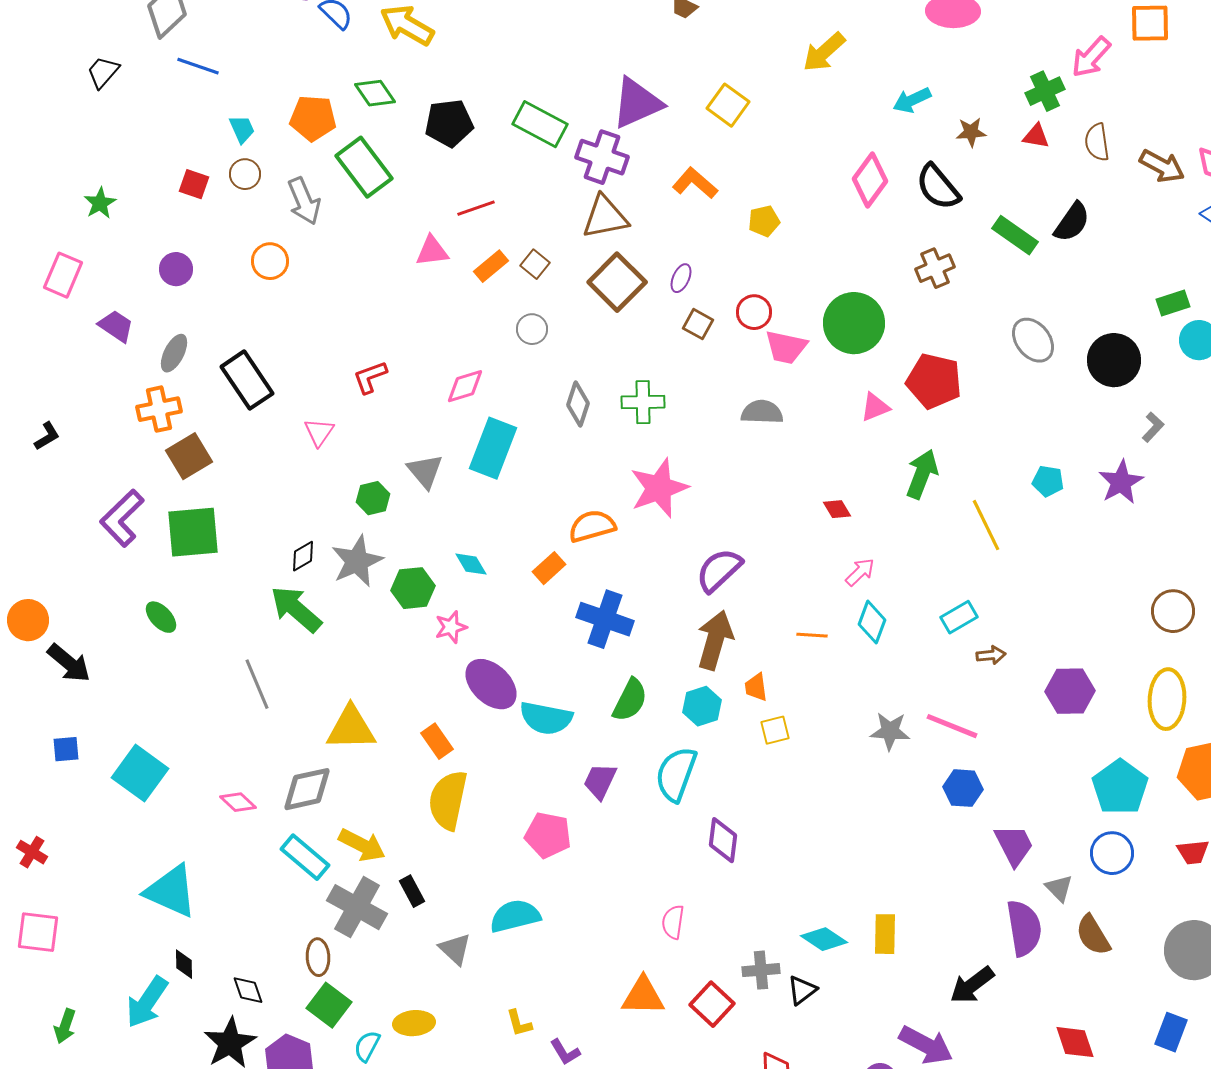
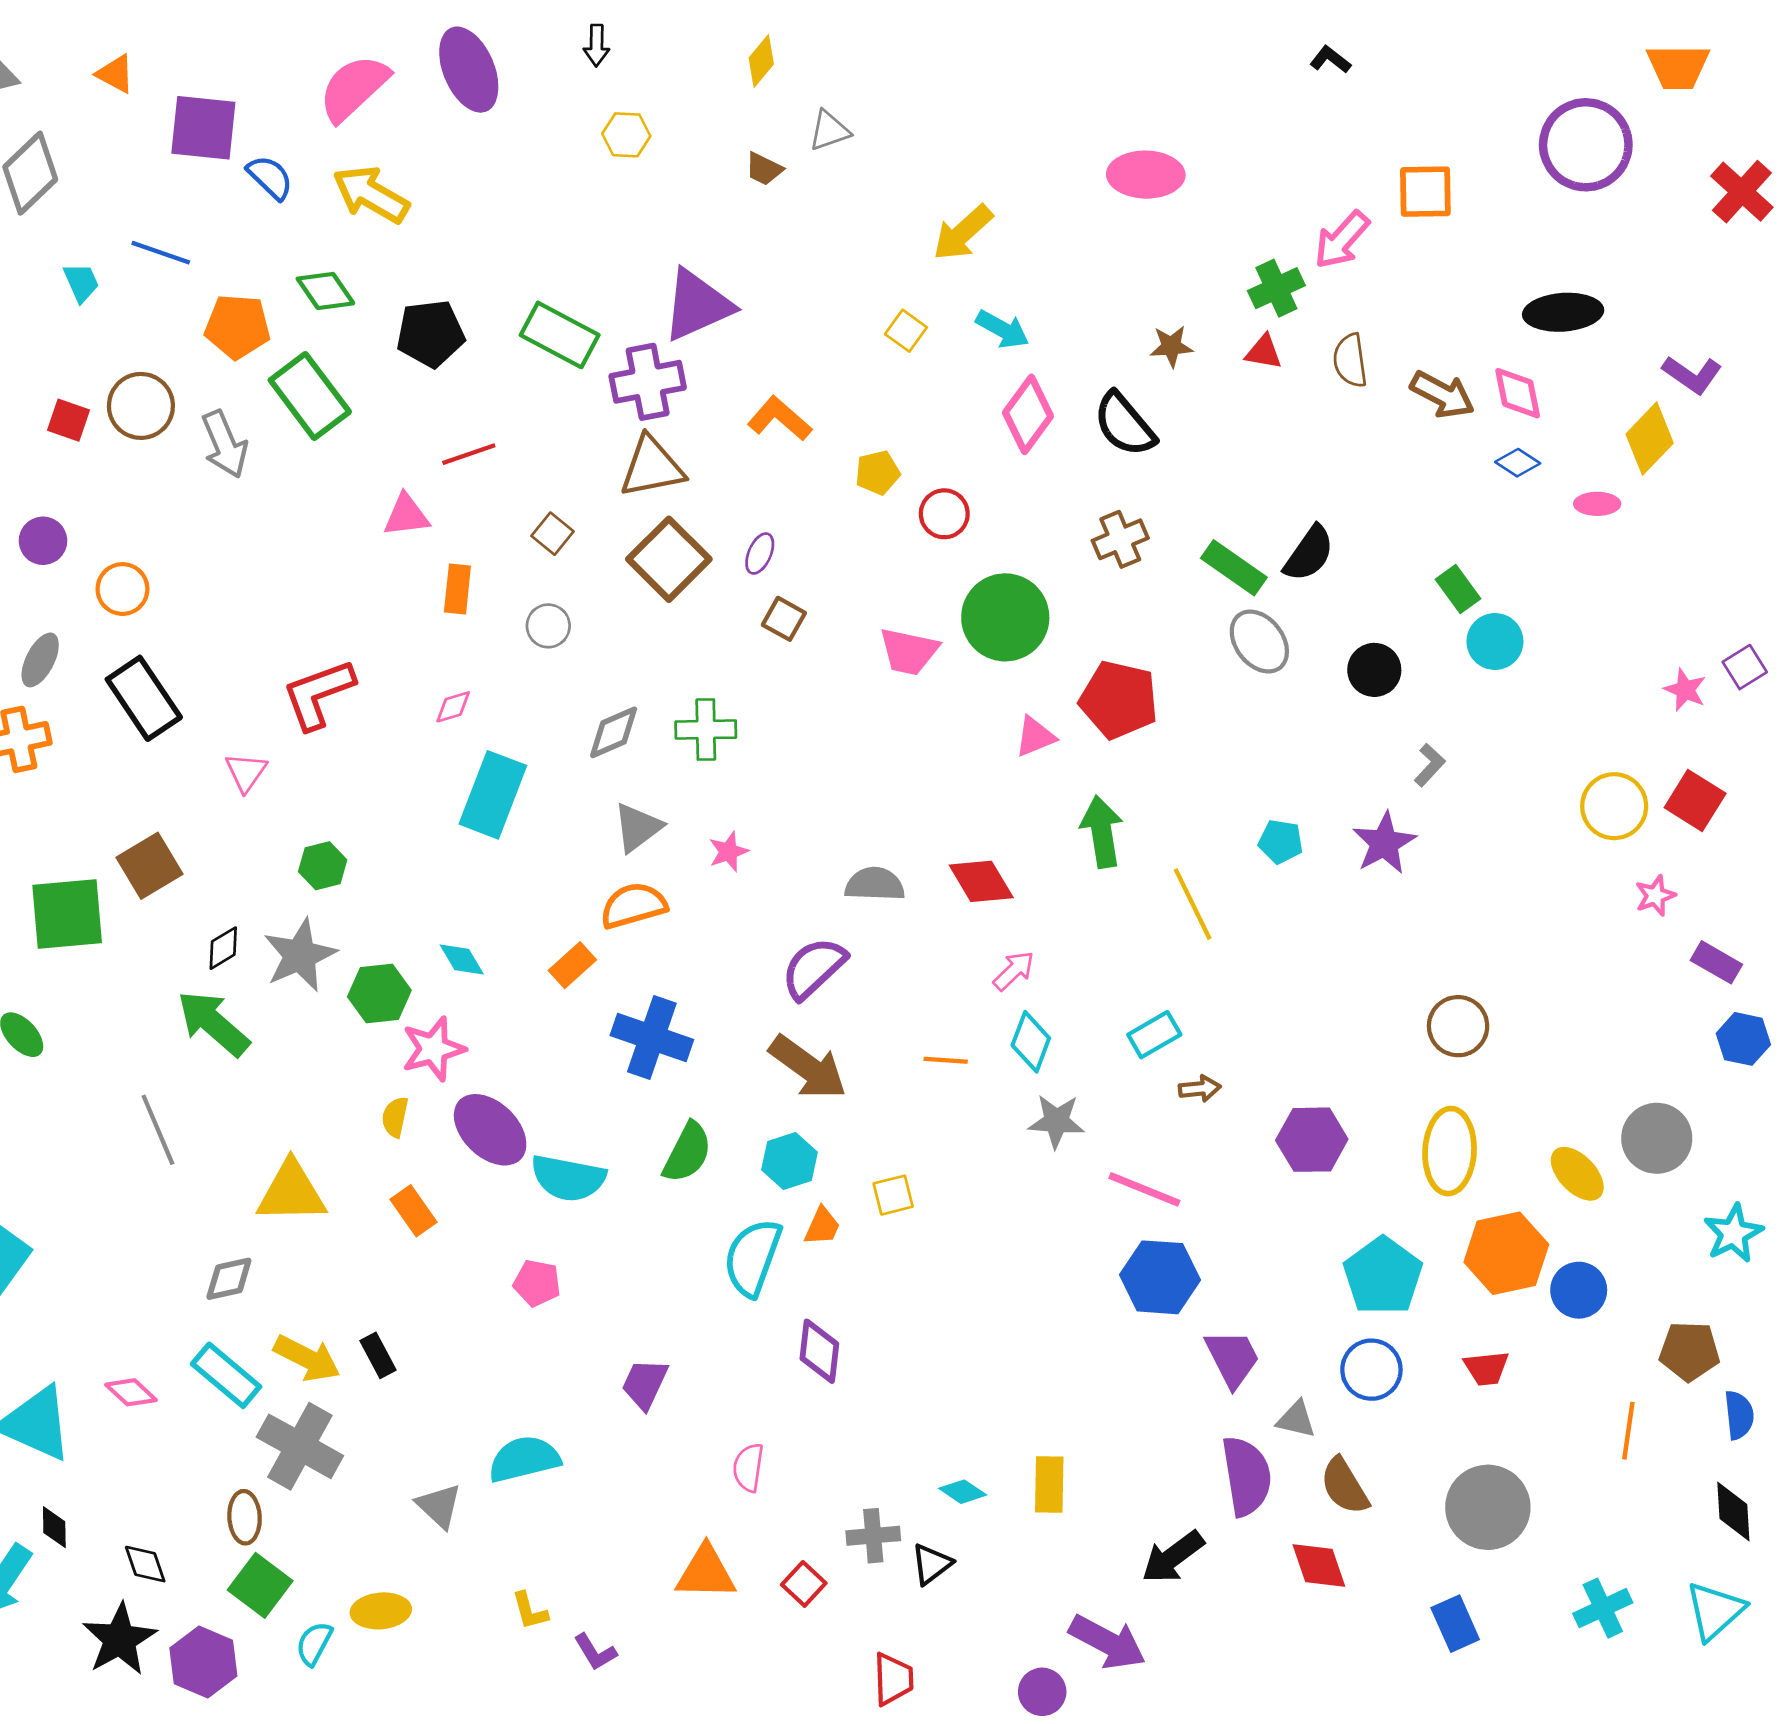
blue line: (198, 66) -> (161, 253), moved
cyan arrow: (912, 100) -> (1002, 329), moved, turned -126
yellow square: (728, 105) -> (906, 331), moved, size x0.7
cyan trapezoid: (242, 129) -> (81, 282), moved
purple cross: (602, 157) -> (648, 382), turned -30
brown circle: (245, 174) -> (141, 406), size x1.5
black semicircle: (1072, 222) -> (1309, 554), moved
green rectangle: (1015, 235) -> (1234, 568), moved
orange circle: (270, 261) -> (122, 589), moved
orange rectangle: (491, 266) -> (457, 589), moved, turned -44
green rectangle: (1173, 303) -> (1458, 589), turned 72
red circle: (754, 312) -> (944, 514), moved
black circle: (1114, 360) -> (1374, 670), size x0.7
red L-shape: (370, 377) -> (318, 694), size x1.5
pink diamond: (465, 386) -> (453, 707), size x0.7
gray diamond: (578, 404) -> (614, 732), turned 48
gray semicircle: (762, 412) -> (875, 884), moved
brown square: (189, 456) -> (149, 866), moved
gray triangle: (425, 471) -> (638, 827), moved, turned 33
green arrow: (922, 474) -> (1102, 832), turned -30
pink star: (659, 488) -> (729, 852), size x0.5
red diamond: (837, 509) -> (981, 881), size x1.6
pink star: (451, 627) -> (433, 1049), size x1.4
brown arrow: (715, 640) -> (808, 1067), turned 110
orange trapezoid: (756, 687) -> (822, 1226), moved, turned -148
gray star: (890, 731) -> (1056, 1121), moved
purple trapezoid: (600, 781) -> (645, 1384), moved
blue hexagon: (963, 788) -> (1160, 1277), size x1.4
gray diamond: (307, 789) -> (229, 1279), size x0.7
yellow semicircle: (448, 800) -> (395, 1117), moved, size x0.5
pink diamond: (238, 802) -> (131, 1392), moved
pink pentagon: (548, 835) -> (537, 1283), moved, size x0.7
gray triangle: (1059, 888) -> (1296, 1419), turned -32
black rectangle: (412, 891) -> (378, 1355), moved
cyan diamond: (824, 939) -> (963, 1492), size x0.7
red square: (712, 1004) -> (804, 1584), size x0.7
blue rectangle: (1171, 1032) -> (1455, 1624), turned -45
red diamond: (1075, 1042) -> (1319, 1565), moved

